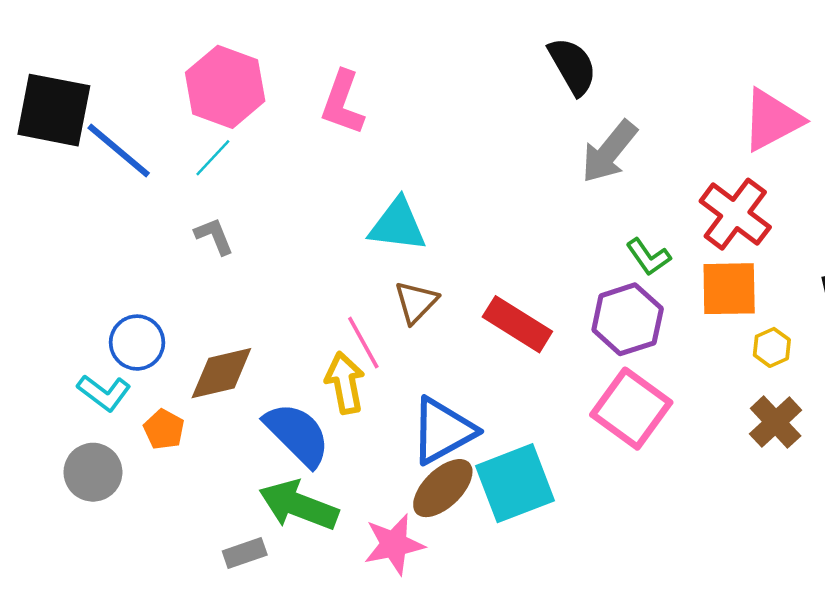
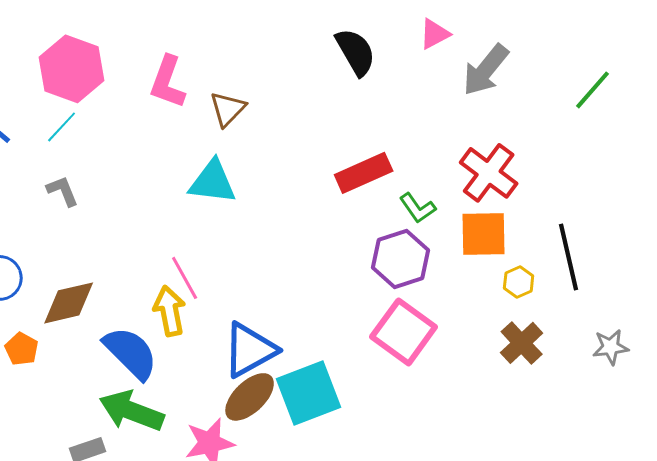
pink triangle: (772, 120) -> (435, 34), moved, size x0.6
gray arrow: (609, 152) -> (486, 70), moved
brown triangle: (416, 302) -> (228, 109), moved
red rectangle: (517, 324) -> (364, 173), moved, turned -56

